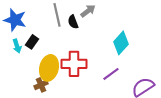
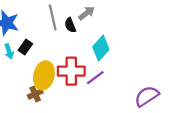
cyan diamond: (121, 43) -> (101, 48), moved
purple line: (111, 74) -> (95, 78), moved

